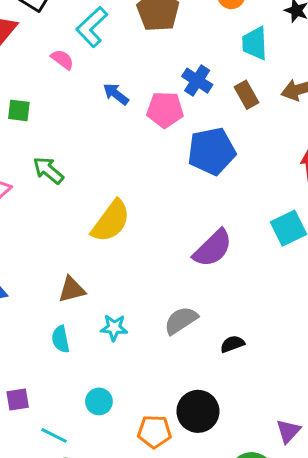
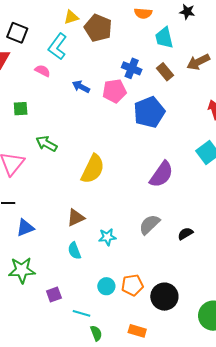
black circle: (198, 411) -> (164, 297), moved
orange pentagon: (154, 432) -> (132, 285), moved

